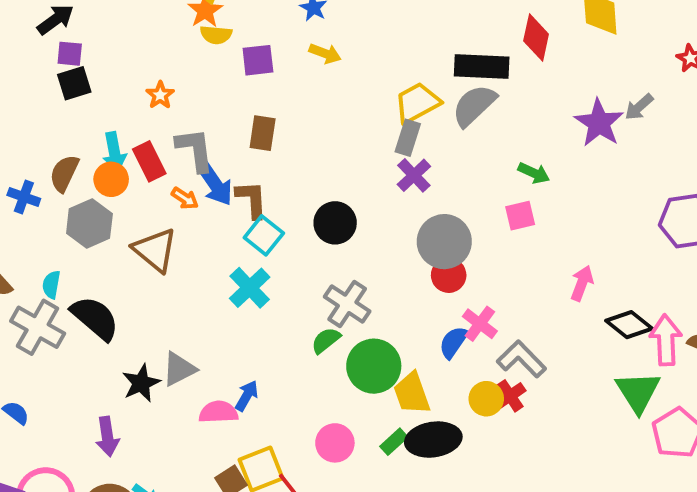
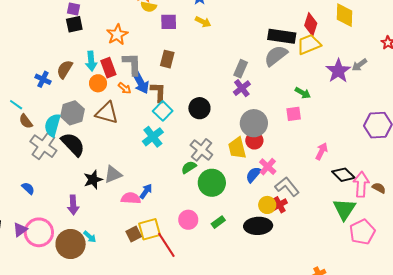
orange star: (160, 95) -> (117, 35), size x1.5
yellow trapezoid: (417, 103) -> (309, 44), moved
orange circle: (111, 179) -> (98, 83), moved
gray hexagon: (89, 224) -> (72, 113), moved
brown triangle: (155, 250) -> (107, 113), turned -30
cyan semicircle: (51, 285) -> (52, 125), size x1.6
yellow trapezoid: (412, 393) -> (237, 148), moved
black ellipse: (433, 440) -> (258, 226), moved

